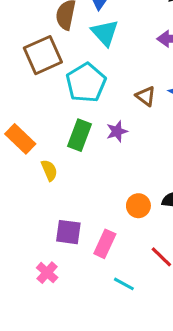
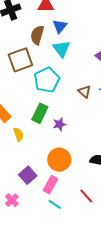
purple star: (117, 131) -> (59, 124), moved
orange circle: (138, 206) -> (59, 160), moved, size x1.5
purple square: (68, 232) -> (28, 175), turned 36
cyan line: (124, 284) -> (55, 204), moved

